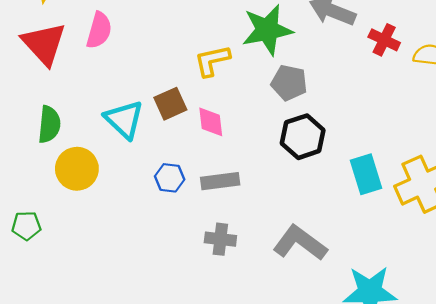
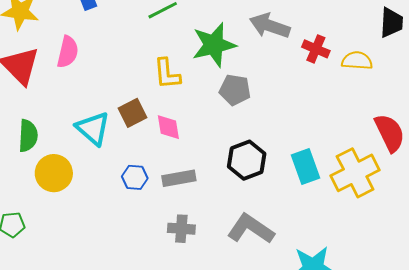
yellow L-shape: (212, 61) -> (167, 74), turned -80
black hexagon: (303, 137) -> (247, 160), moved

